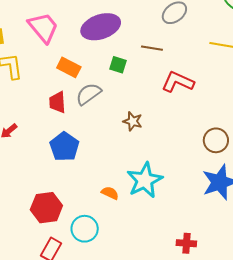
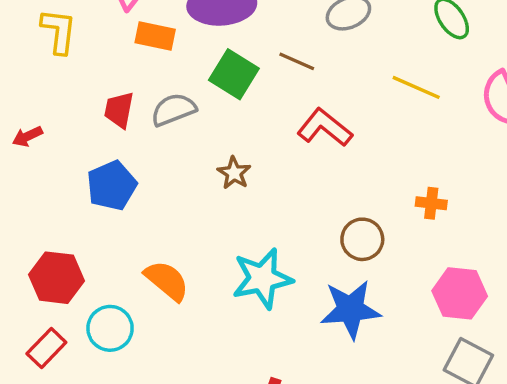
green square: (118, 65) -> (234, 74), size x1.6
orange rectangle: (69, 67) -> (155, 36), moved, turned -30
cyan star: (145, 180) -> (262, 278), moved
orange semicircle: (110, 193) -> (167, 281), size x1.6

